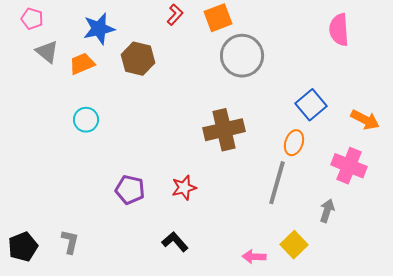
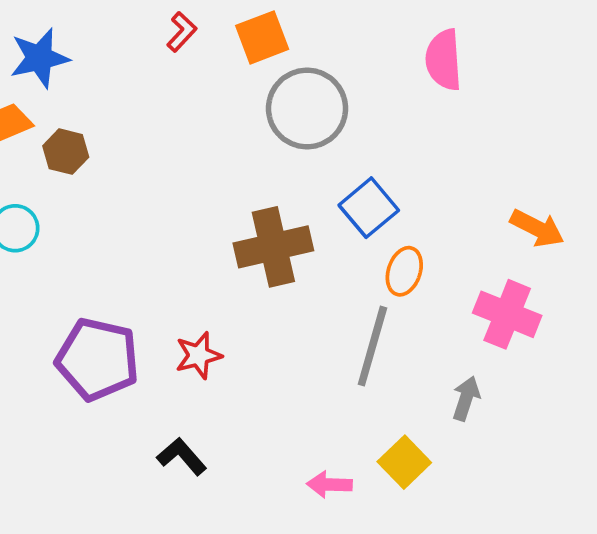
pink semicircle: (339, 30) -> (444, 60), moved
brown hexagon: (138, 59) -> (66, 152), moved, size x0.7
blue square: (311, 105) -> (369, 208), moved
purple pentagon: (130, 190) -> (97, 359), size x1.5

